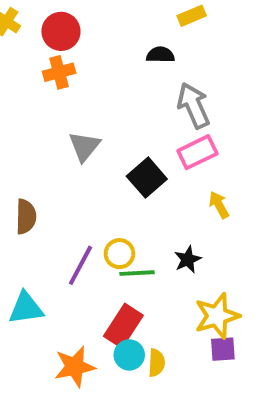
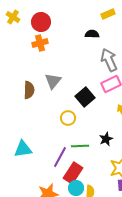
brown semicircle: (26, 217) -> (29, 90), moved
yellow circle: (119, 254) -> (68, 118), moved
purple line: (80, 265) -> (60, 157), moved
cyan triangle: (26, 308) -> (23, 149), moved

